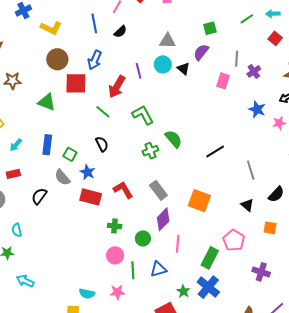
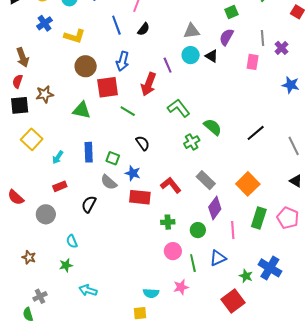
green line: (103, 112) -> (128, 111), moved
orange square: (199, 201) -> (248, 184), turned 35
green rectangle: (210, 258) -> (259, 218), moved

